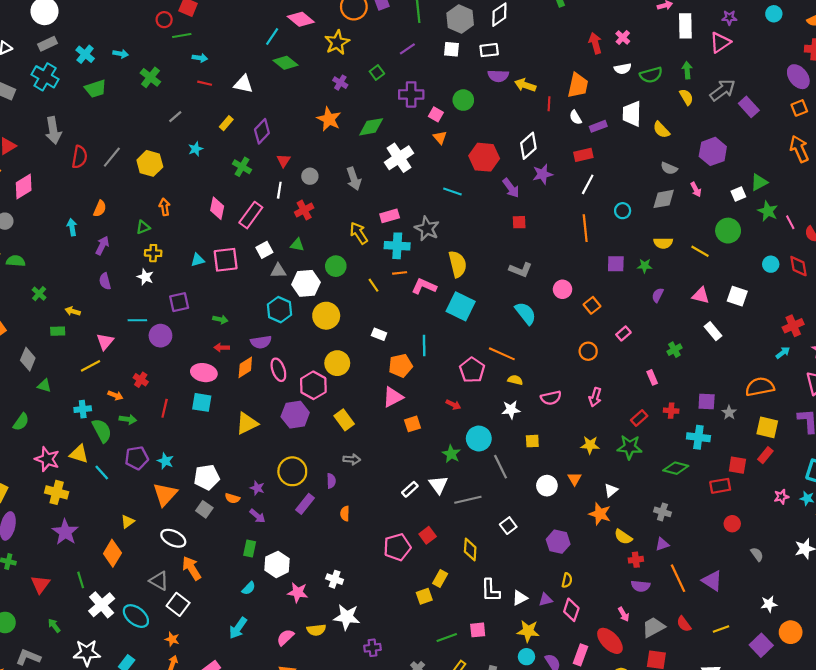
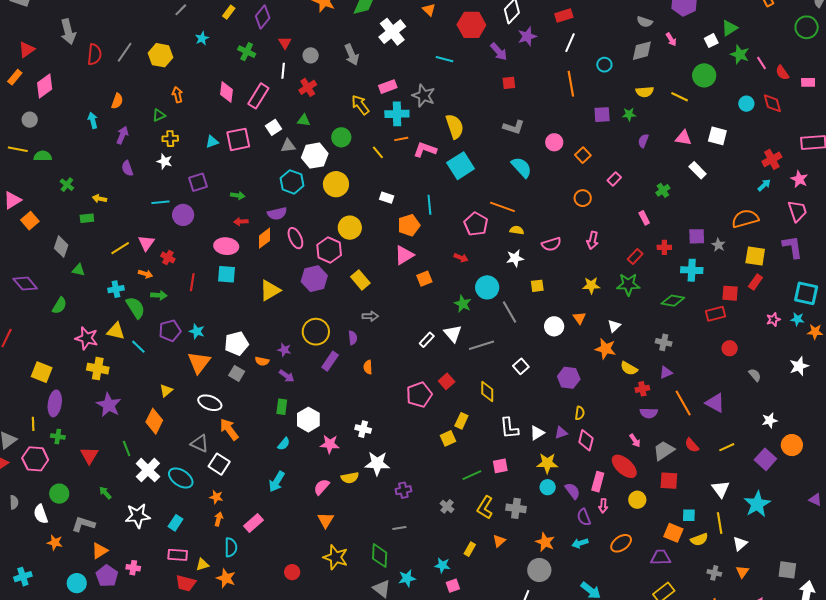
cyan square: (461, 306) -> (461, 166), turned 36
pink triangle: (105, 342) -> (146, 243), moved

